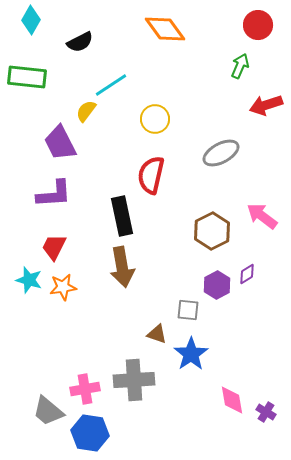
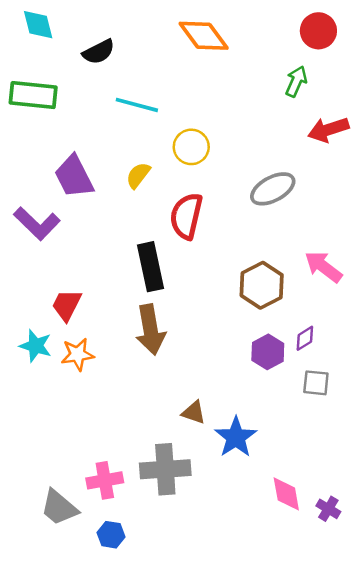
cyan diamond: (31, 20) -> (38, 25), turned -44
cyan line: (111, 85) -> (137, 105), turned 48
yellow semicircle: (86, 111) -> (138, 175), moved
purple L-shape: (54, 194) -> (37, 223), moved, turned 48
gray square: (188, 310) -> (316, 383), moved
blue hexagon: (90, 433) -> (111, 535), size x0.6

